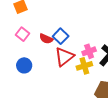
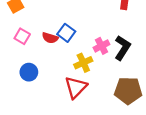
red triangle: (64, 57) -> (76, 87), moved
yellow cross: (84, 66) -> (83, 63), moved

